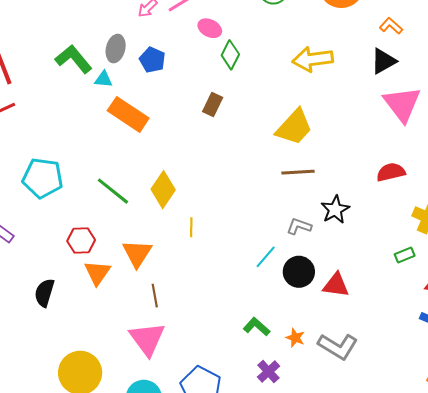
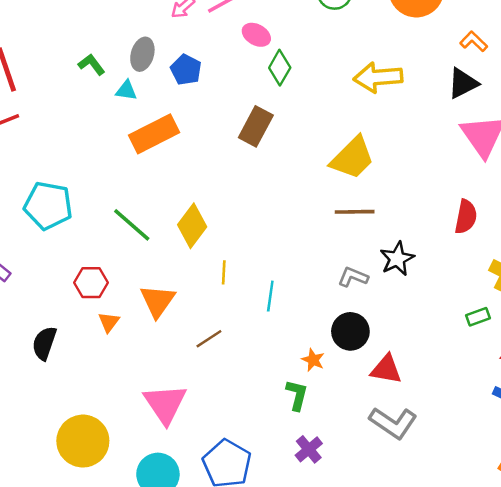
green L-shape: (74, 59) -> (92, 65), size x0.6
brown rectangle: (213, 104) -> (256, 126), size x1.4
orange rectangle: (128, 114) -> (154, 134), turned -63
red semicircle: (391, 172) -> (466, 217), turned 112
cyan line: (266, 257) -> (270, 296), moved, turned -35
orange triangle: (97, 273) -> (109, 322), size x0.7
red triangle: (336, 285) -> (386, 369), moved
brown line: (155, 296) -> (209, 339), moved, turned 65
green L-shape: (257, 327) -> (297, 395), turned 60
orange star: (295, 338) -> (313, 360), moved

